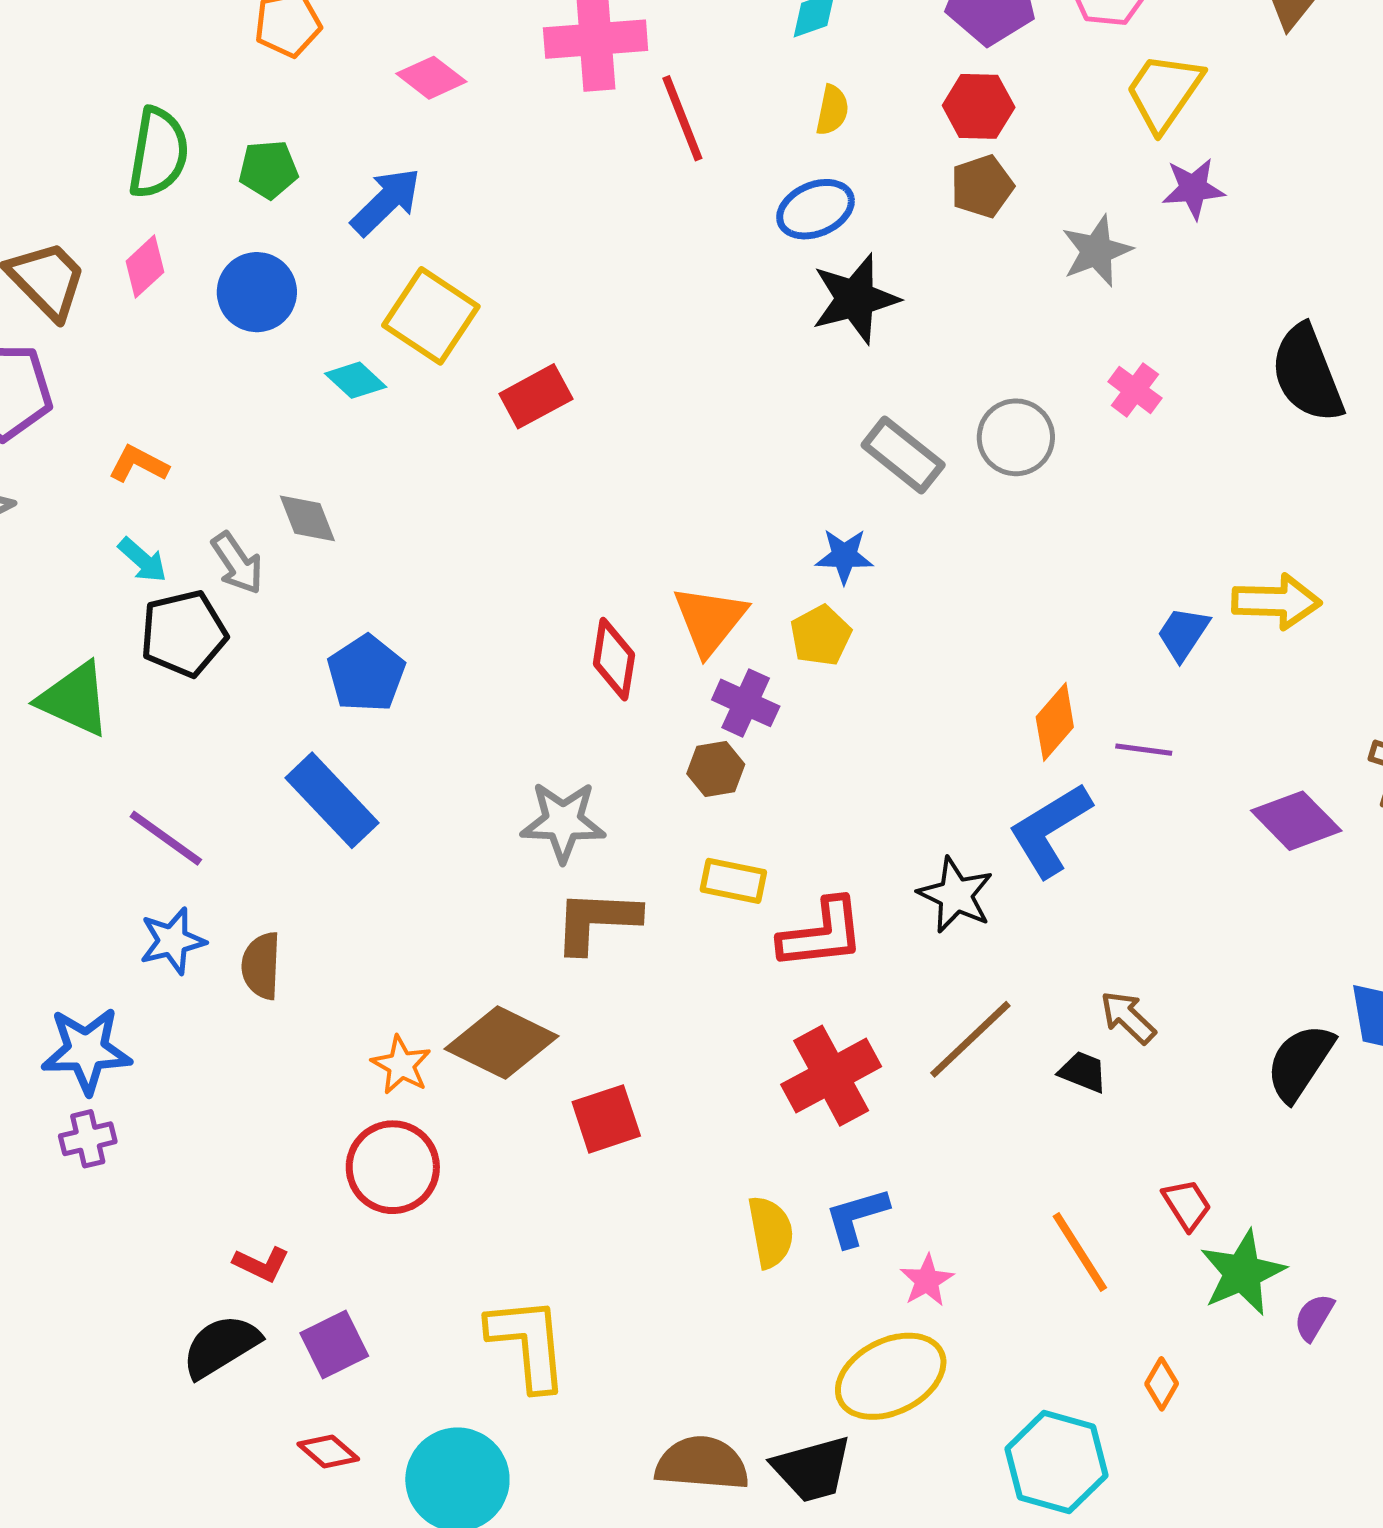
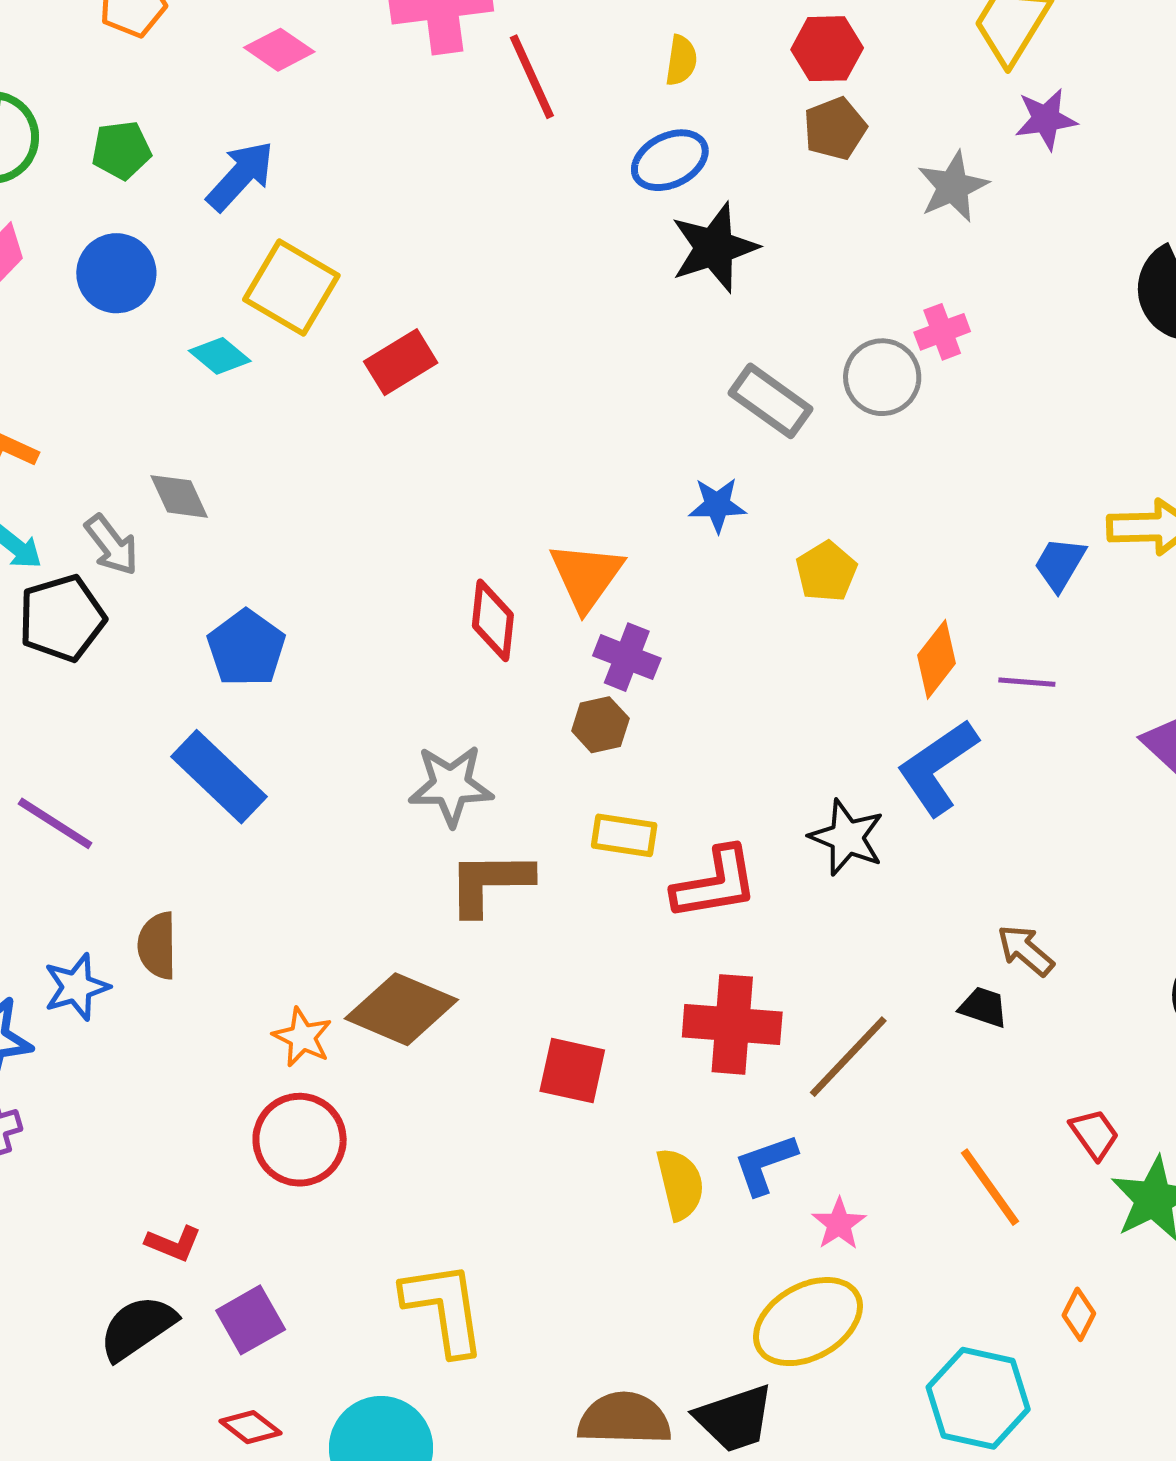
pink cross: (1135, 390) -> (942, 332), moved, turned 36
yellow pentagon: (821, 636) -> (826, 572), moved
blue star: (173, 941) -> (76, 987), moved
brown line: (970, 1039) -> (848, 1057), moved
red cross: (831, 1076) -> (732, 1024), turned 36
red square: (606, 1119) -> (572, 1071), moved, turned 34

